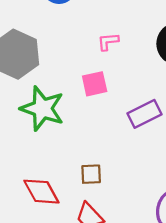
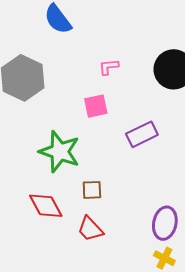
green star: (42, 109) -> (60, 152), moved

